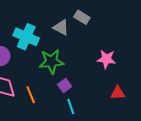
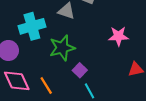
cyan cross: (26, 37) -> (32, 26), turned -30

